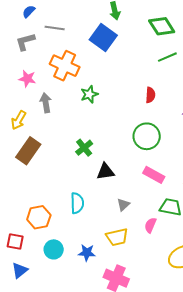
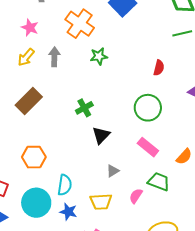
pink star: (27, 79) -> (30, 28), moved
yellow arrow: (19, 120) -> (26, 57), moved
black triangle: (105, 172) -> (101, 135), turned -48
cyan semicircle: (77, 203) -> (65, 185), moved
orange hexagon: (39, 217) -> (34, 157), moved
cyan circle: (54, 249) -> (36, 203), size x1.5

